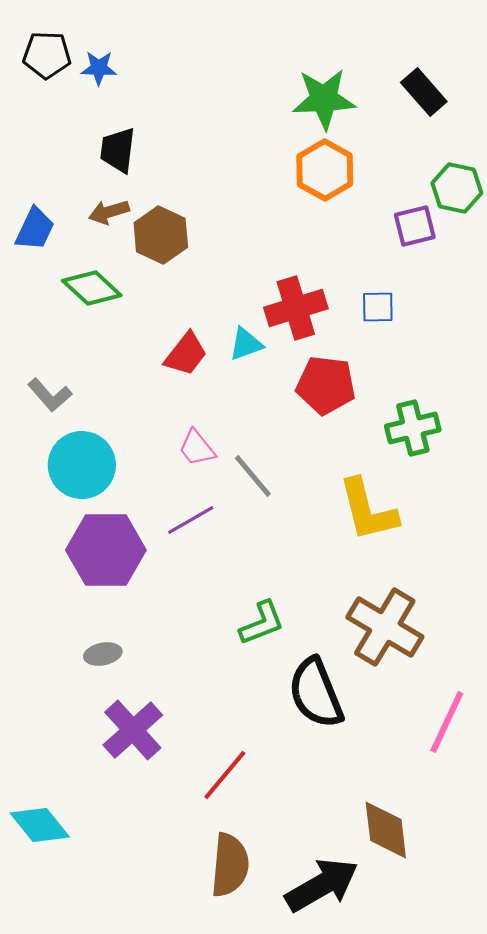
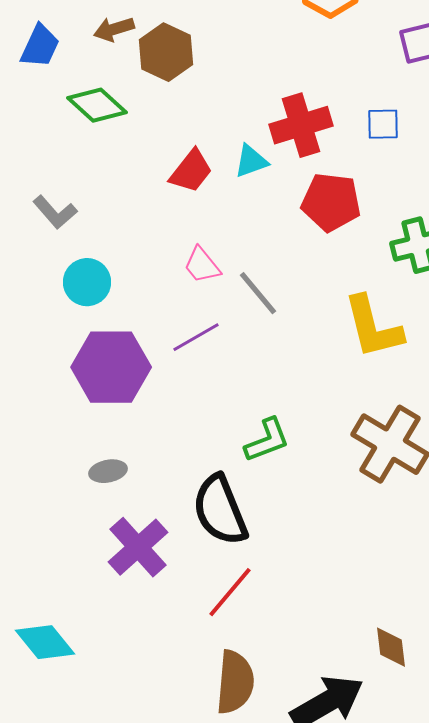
cyan circle: (82, 465) -> (87, 282), size x0.7
black semicircle: (316, 693) -> (220, 510), moved
brown diamond: (386, 830) -> (391, 647), size x0.7

